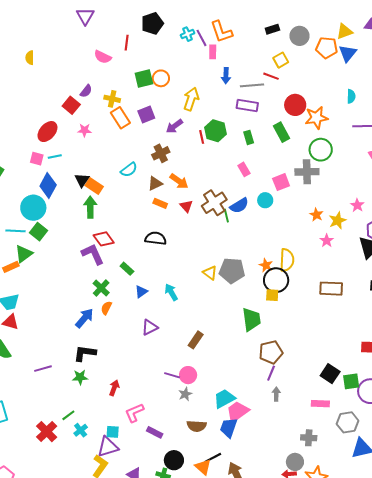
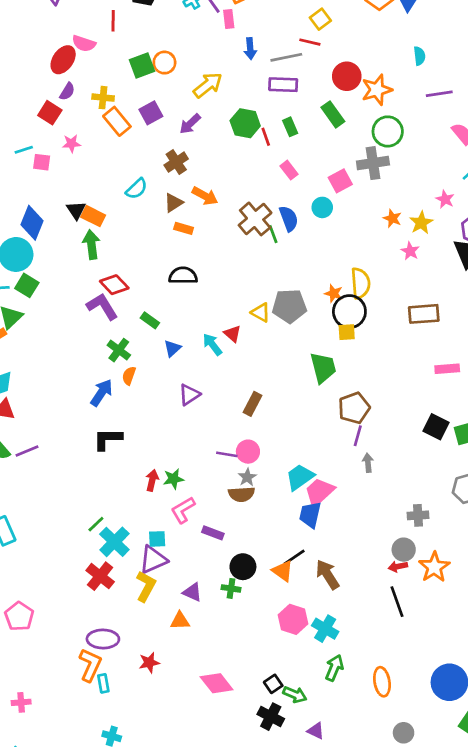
yellow arrow: (191, 99) -> (208, 85), turned 40
red ellipse: (47, 132) -> (63, 60), moved
red line: (202, 137) -> (266, 137), moved
cyan line: (55, 156) -> (24, 150), moved
pink square: (37, 159) -> (42, 162), moved
red triangle: (186, 206) -> (232, 334), moved
blue semicircle: (239, 206) -> (289, 219), turned -72
purple line: (43, 369) -> (27, 451), moved
green star: (80, 377) -> (173, 479), moved
pink rectangle: (320, 404) -> (447, 369), moved
brown semicircle: (197, 426) -> (241, 494), moved
cyan cross: (81, 430) -> (114, 542), size x1.6
red cross: (47, 432) -> (100, 576), moved

